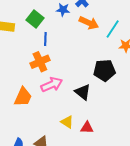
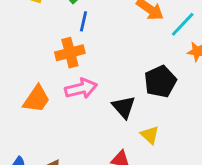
black pentagon: (104, 70) -> (160, 81), turned -30
yellow triangle: (67, 122) -> (150, 135), moved

